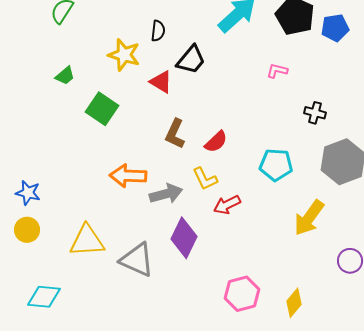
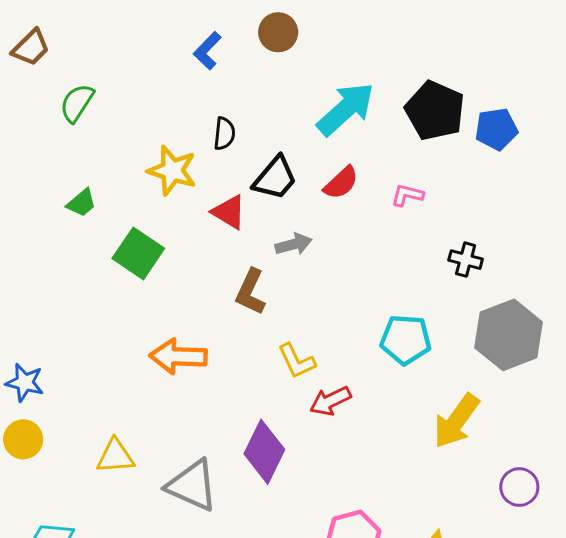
red semicircle: (216, 142) -> (341, 183), moved
gray arrow: (166, 194) -> (294, 244), moved, size x0.7
yellow triangle: (87, 241) -> (115, 456), size x0.7

